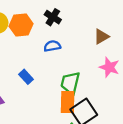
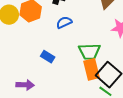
green trapezoid: (70, 83) -> (89, 51), turned -90

